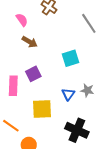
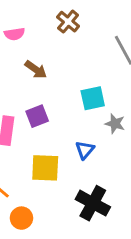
pink semicircle: (22, 20) -> (14, 34), moved, turned 112
gray star: (87, 90) -> (115, 124), moved

